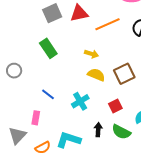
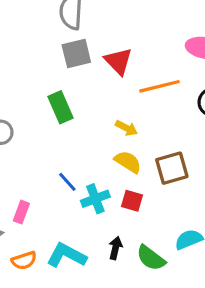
red triangle: (79, 13) -> (118, 61), turned 48
blue line: (48, 94) -> (67, 182), moved
red square: (115, 106) -> (132, 201), moved, turned 32

